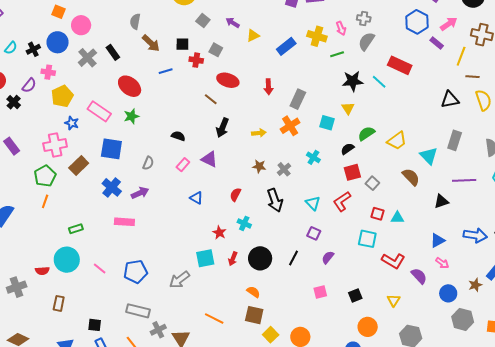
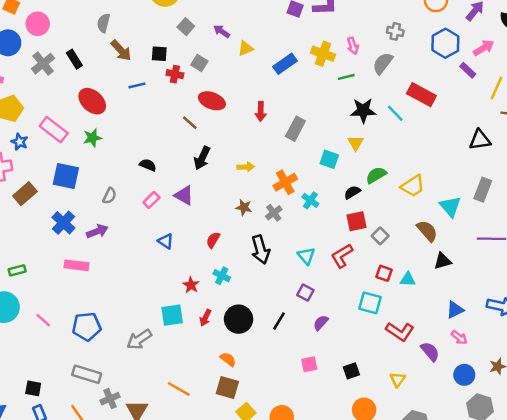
gray cross: (364, 18) -> (395, 31), moved
orange cross: (290, 126) -> (285, 182), moved
black triangle: (441, 201) -> (443, 261), moved

